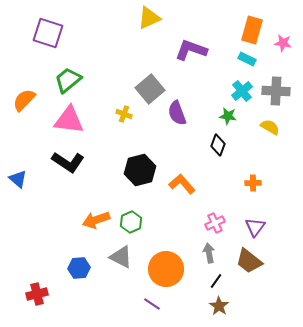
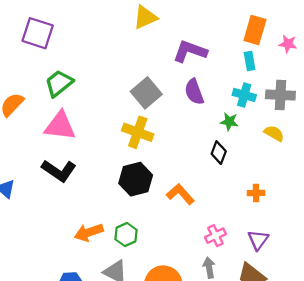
cyan rectangle: (247, 59) -> (250, 61), turned 54
cyan cross: (242, 91) -> (244, 95), turned -35
purple semicircle: (177, 113) -> (194, 92), moved
yellow cross: (124, 114) -> (138, 132), moved, size x1.8

